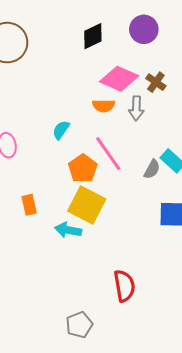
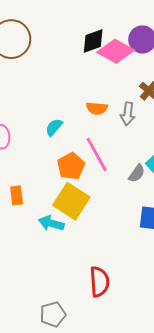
pink diamond: (119, 79) -> (116, 51), moved

